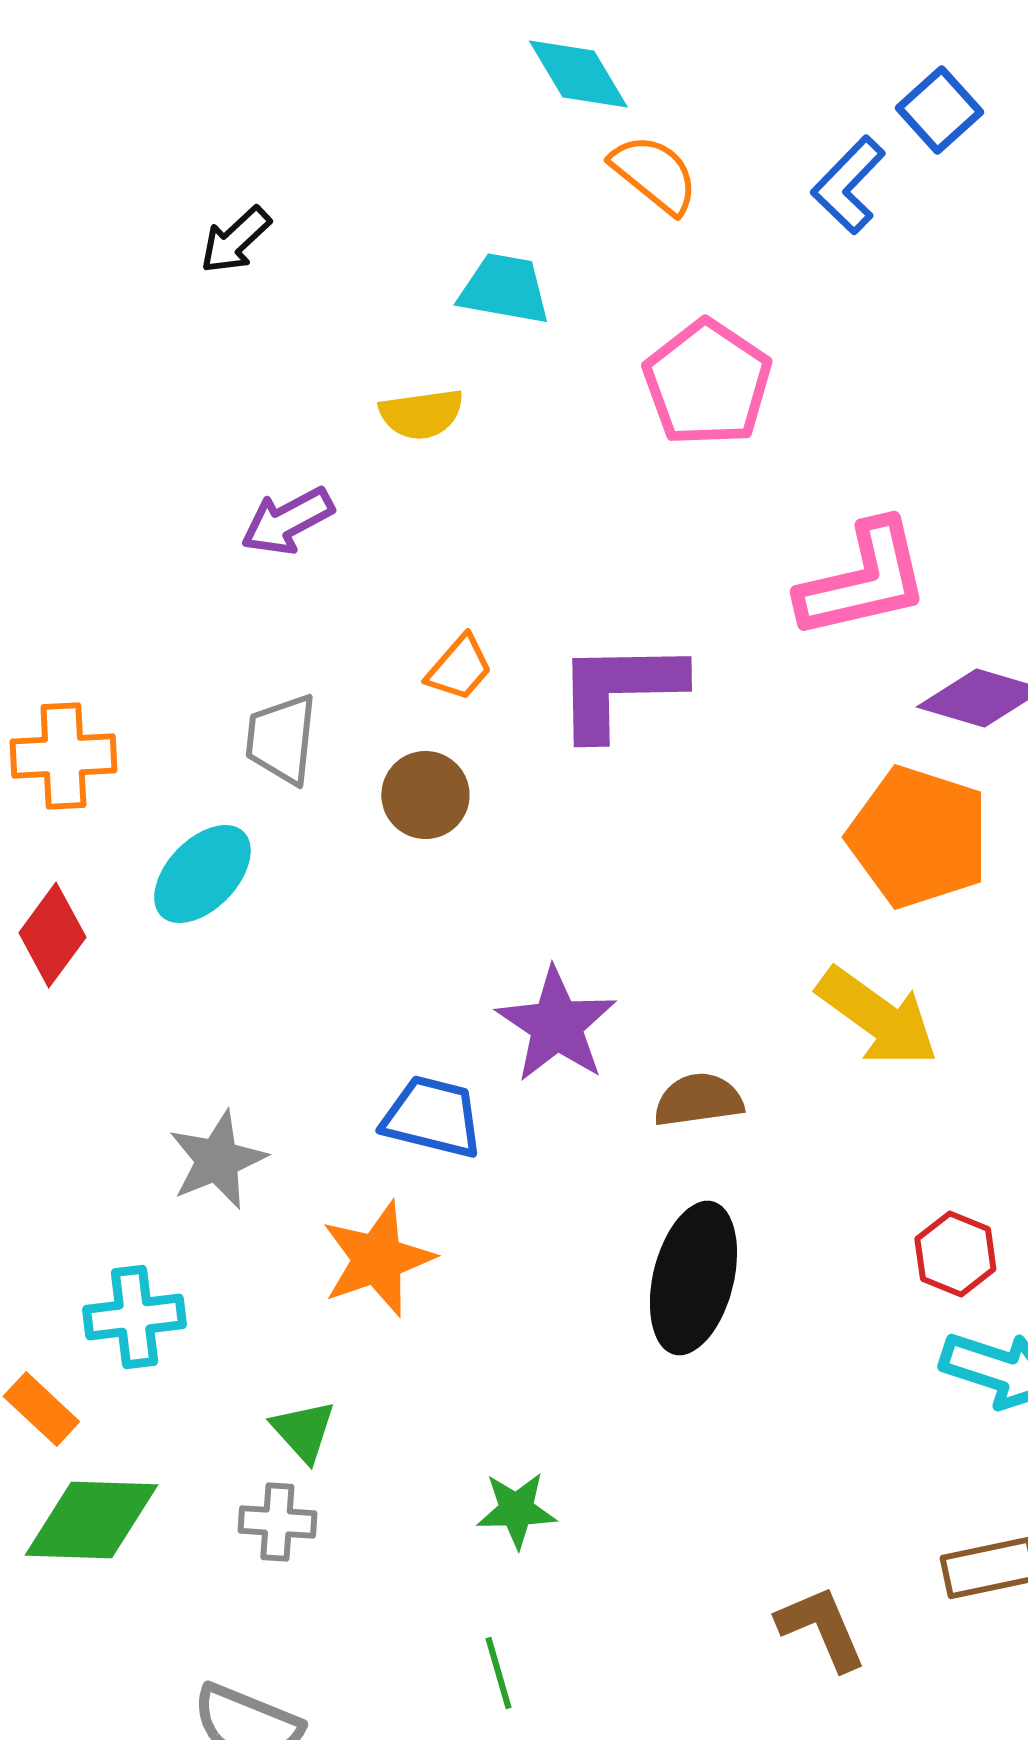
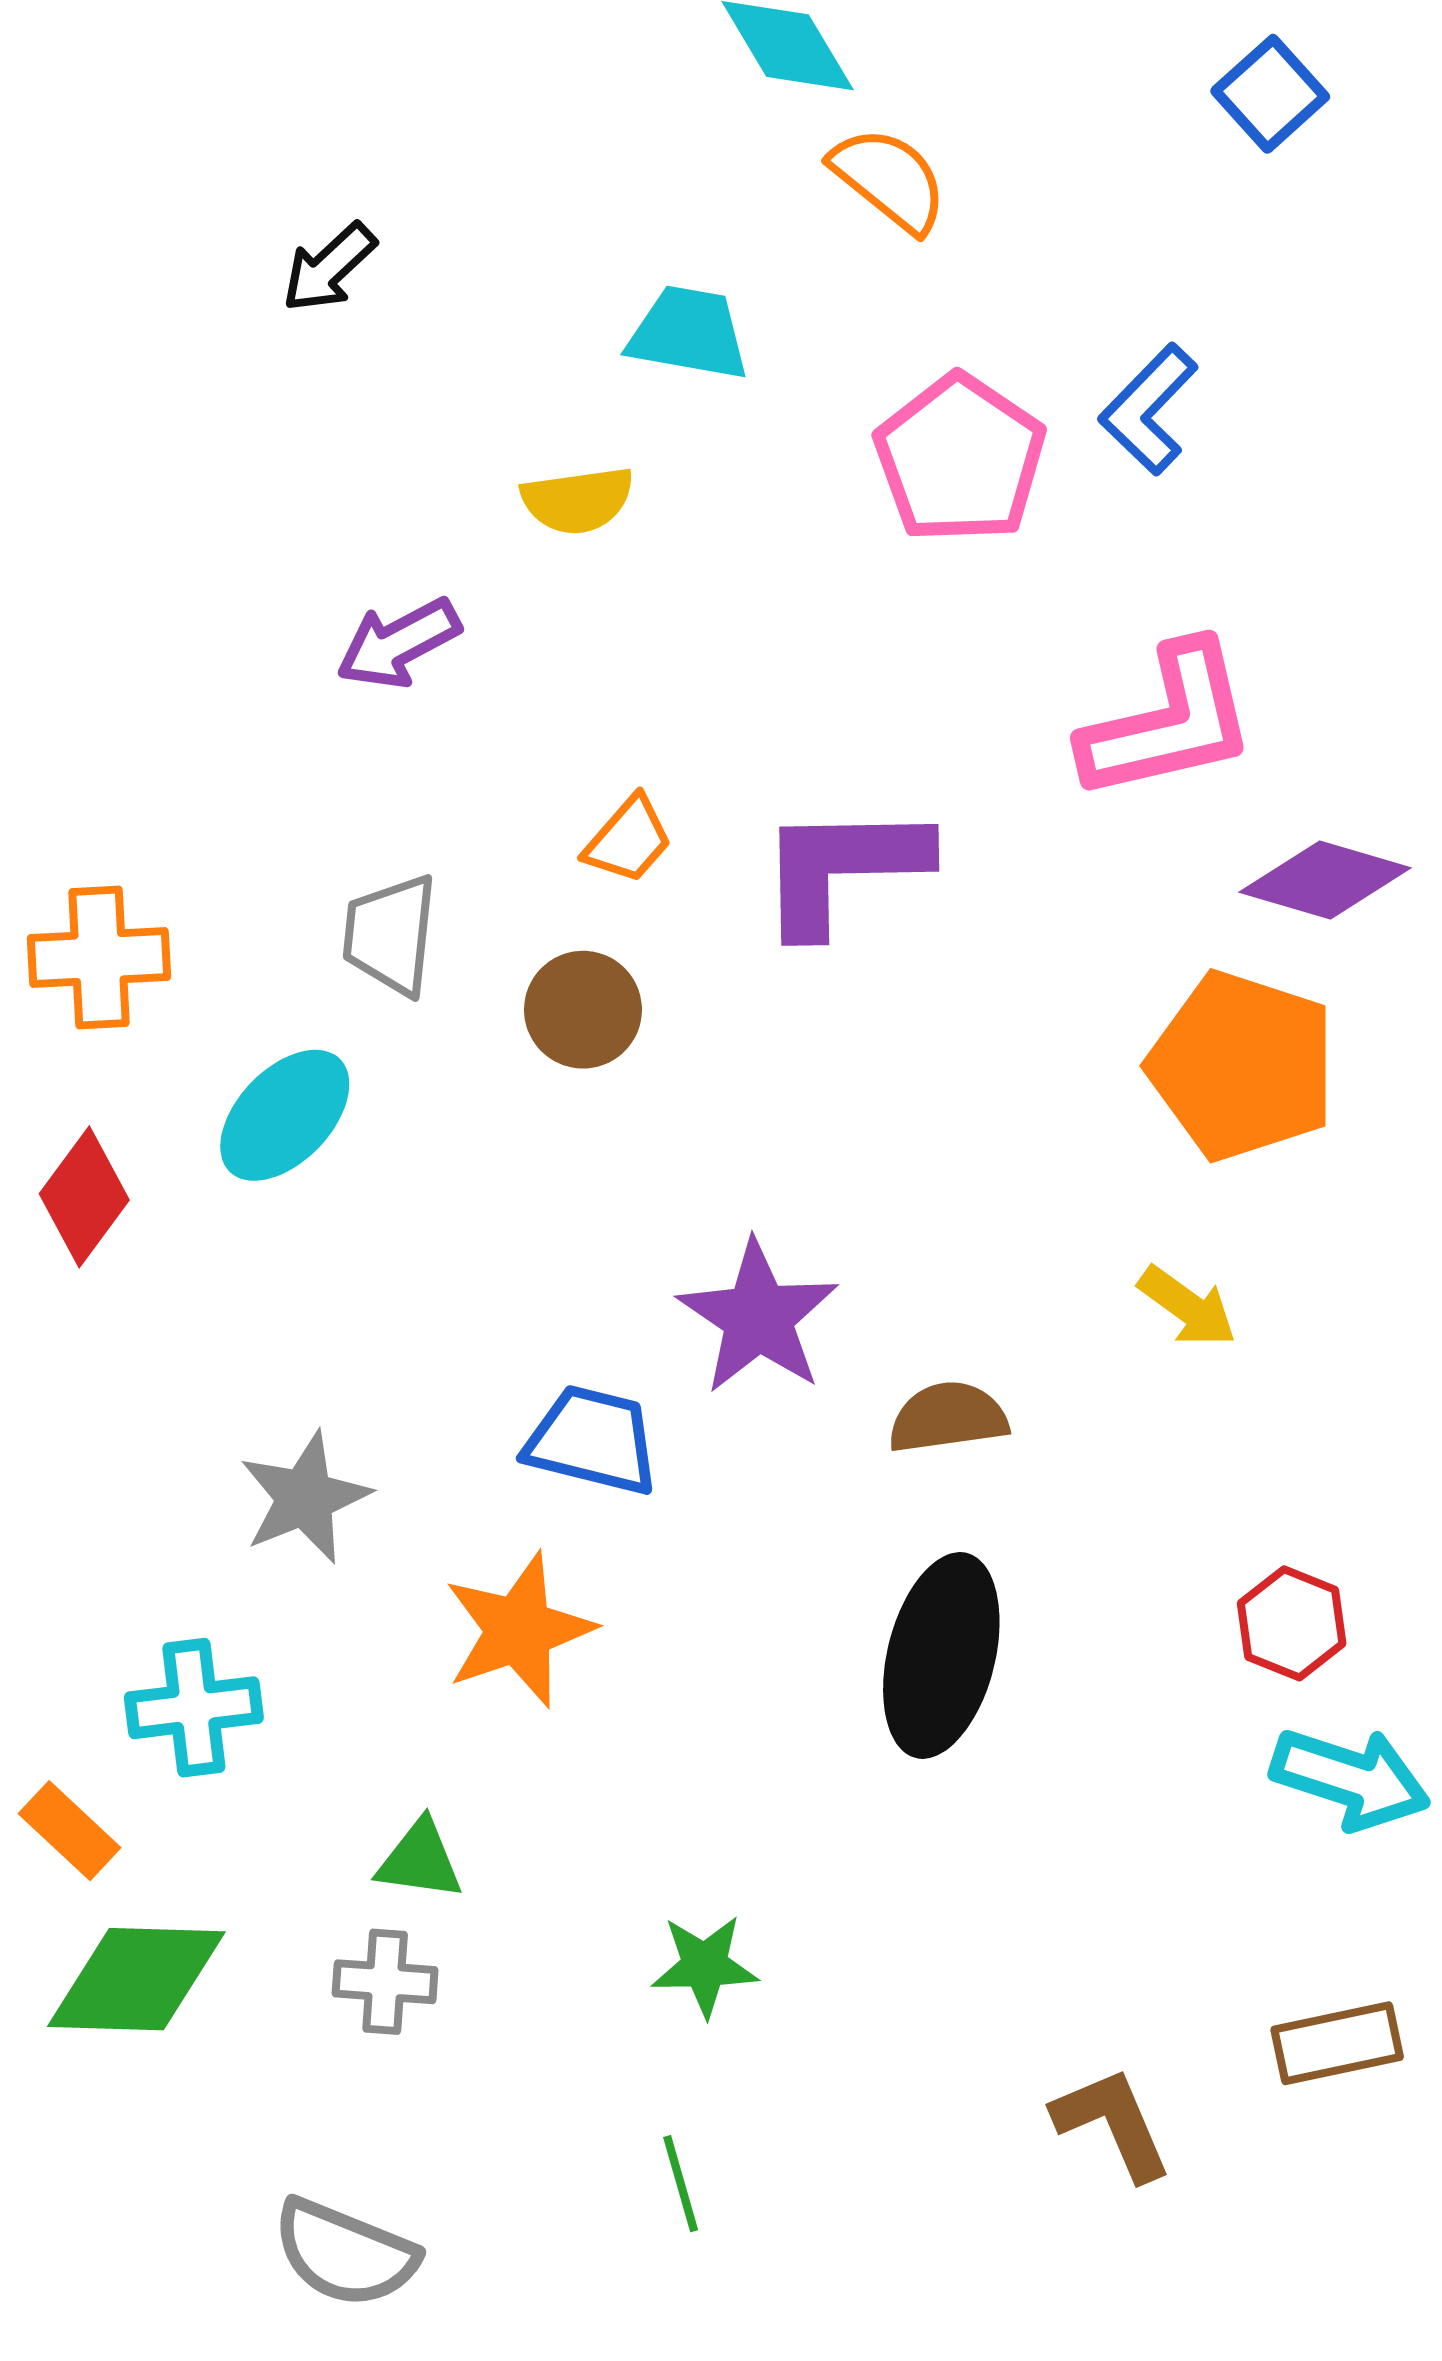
blue L-shape: (848, 185) -> (1149, 409), moved
yellow arrow: (877, 1017) -> (1187, 1307), size x0.6
green triangle: (303, 1431) -> (420, 1860), turned -40

